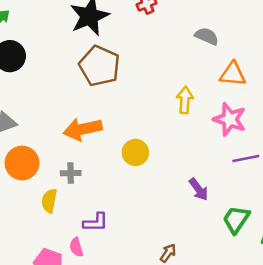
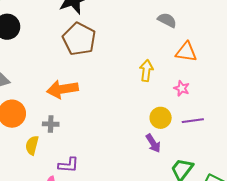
pink star: (230, 119) -> (182, 88), size x0.6
yellow circle: (135, 152) -> (161, 118), moved

